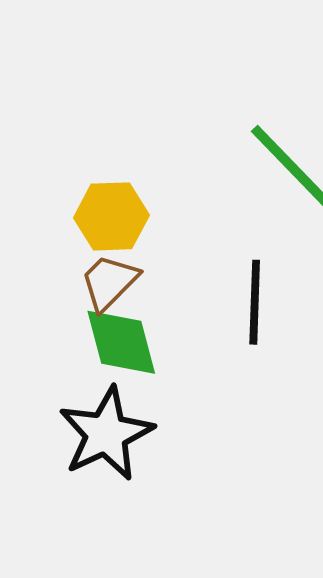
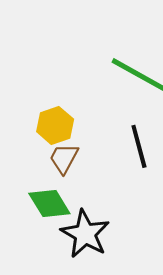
green diamond: (121, 342) -> (49, 204), moved

